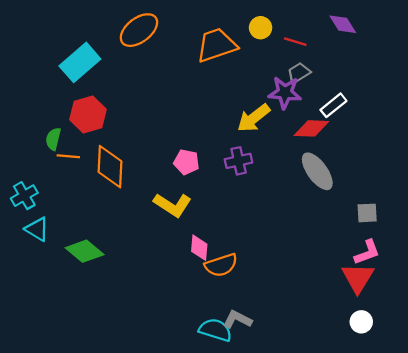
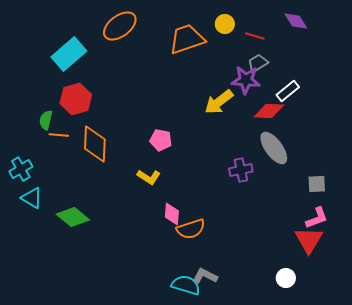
purple cross: (239, 161) -> (241, 170), moved
yellow L-shape: (173, 205) -> (149, 177), size x0.7
white circle: (361, 322) -> (286, 278), moved

